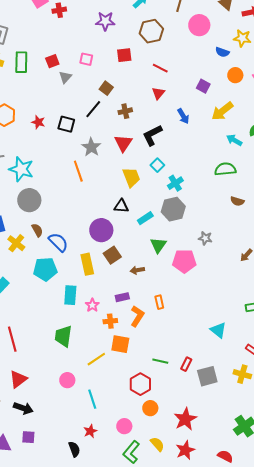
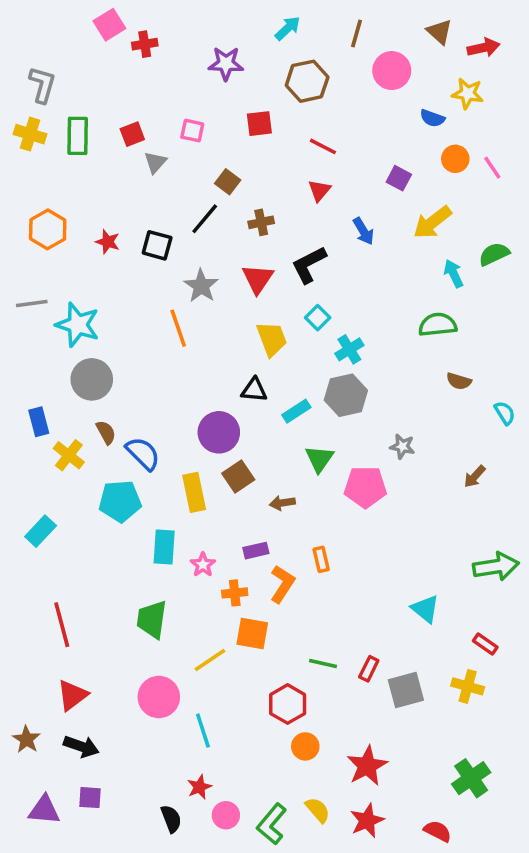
cyan arrow: (234, 140) -> (454, 274), turned 35
pink circle: (67, 380) -> (159, 697), size x1.5
pink circle: (124, 426) -> (226, 815), moved

